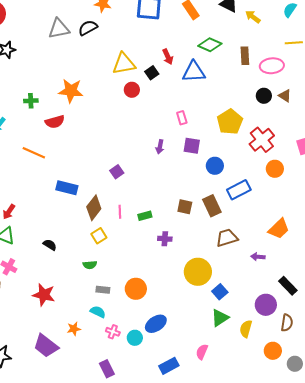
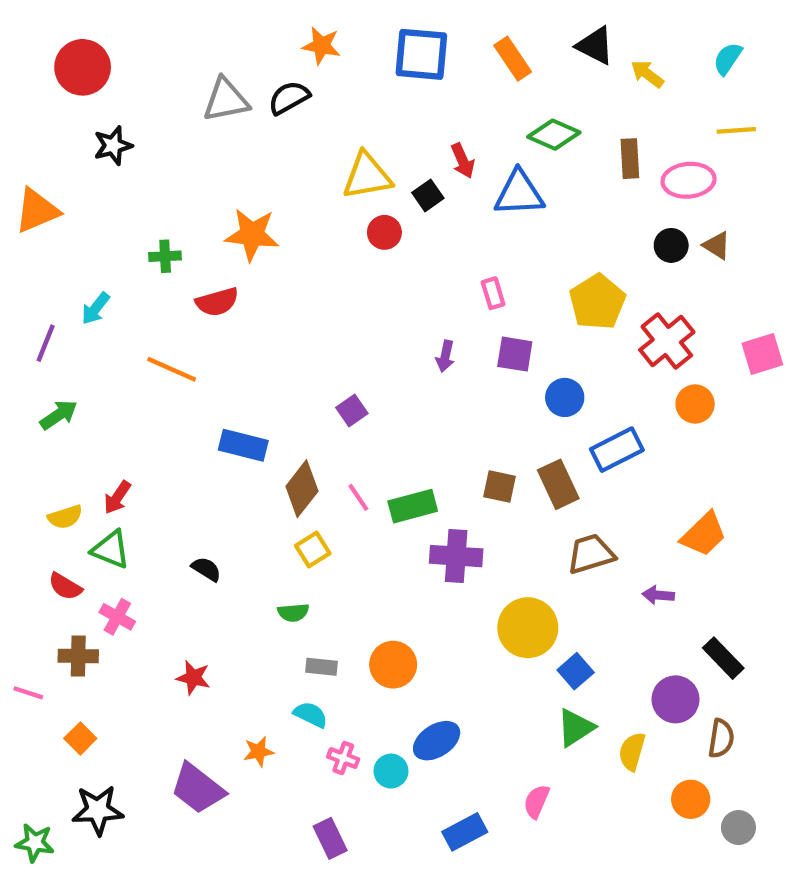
pink line: (120, 212) -> (358, 497), turned -32
green rectangle: (145, 216) -> (413, 506), size x1.5
purple cross: (165, 239) -> (456, 556), size x1.6
red star: (44, 295) -> (193, 678), size x0.7

